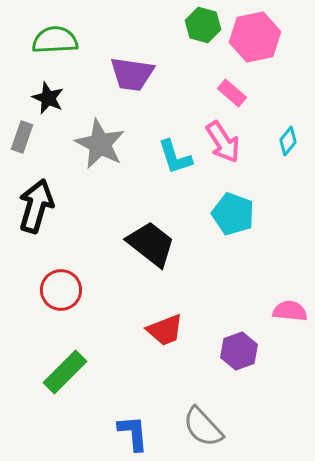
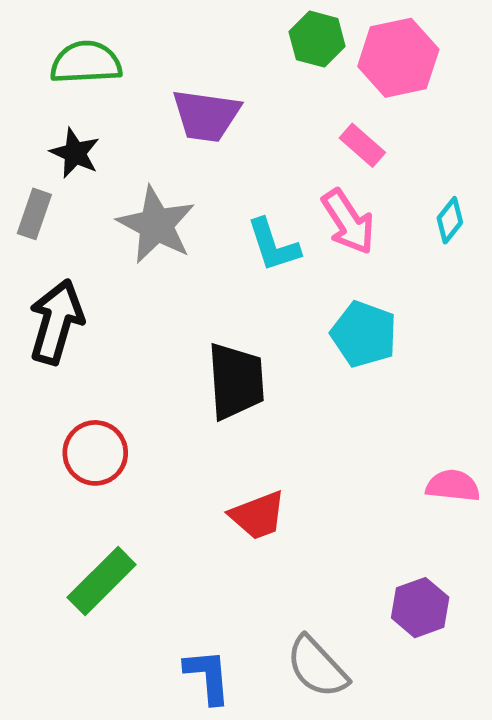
black trapezoid: (151, 244) -> (236, 381), turned 48
purple hexagon: (239, 351) -> (420, 608), moved

